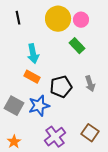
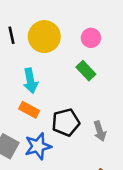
yellow circle: (58, 19) -> (44, 37), moved
gray arrow: (90, 84) -> (100, 131), moved

